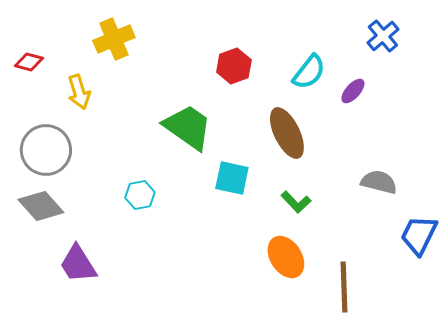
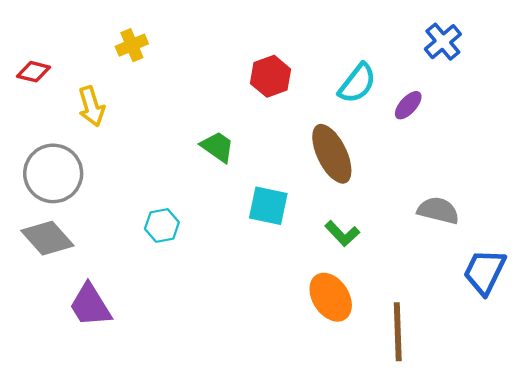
yellow cross: (114, 39) -> (132, 45), size x0.7
green trapezoid: (188, 127) -> (217, 147), size x0.6

